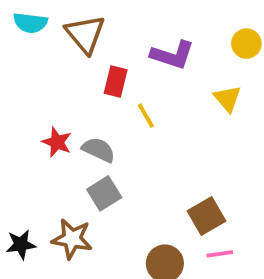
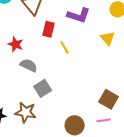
red star: (57, 142) -> (16, 44), moved
gray semicircle: (99, 150) -> (29, 65), moved
brown square: (207, 216) -> (109, 99), moved, turned -30

